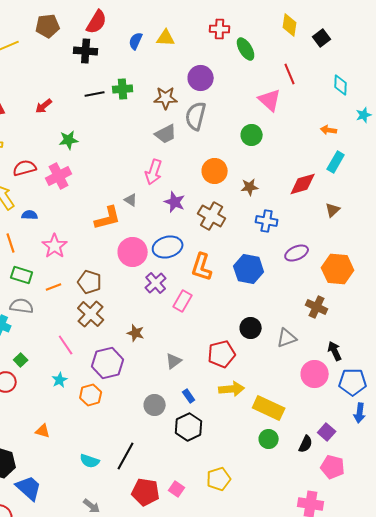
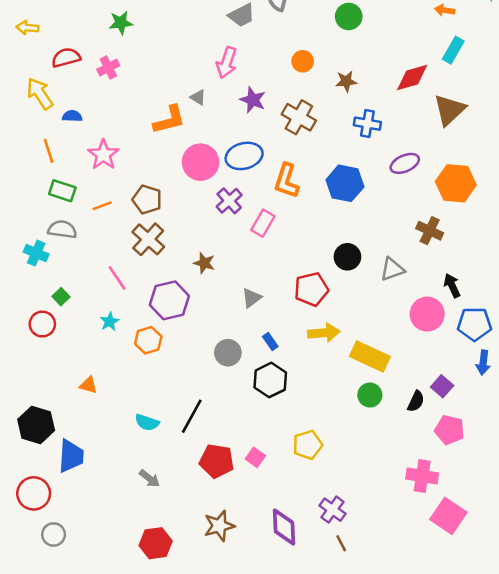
orange circle: (215, 171) -> (303, 61), size x0.7
pink cross: (59, 176) -> (108, 68), size x0.7
brown triangle: (333, 210) -> (450, 110), size x1.8
blue trapezoid: (29, 488) -> (71, 456), turned 52

